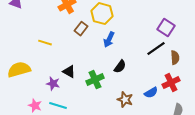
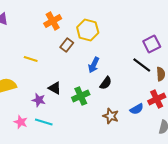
purple square: (166, 28) -> (152, 44), turned 30
blue arrow: (109, 40) -> (94, 65), moved
black line: (156, 49) -> (142, 65), turned 72

